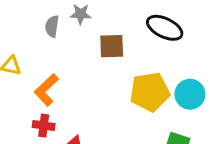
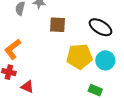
black ellipse: (165, 28) -> (100, 27), moved

